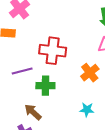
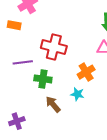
cyan star: (87, 110) -> (77, 94), moved
brown arrow: (33, 112) -> (53, 104), moved

